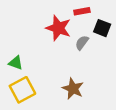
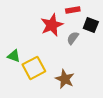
red star: (58, 28) -> (52, 25), turned 30
yellow square: (22, 90) -> (34, 68), moved

